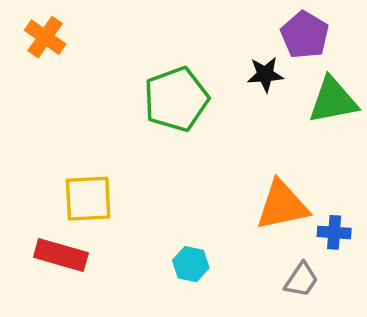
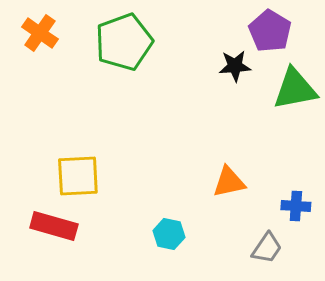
green pentagon: (176, 99) -> (124, 42), moved
orange triangle: (282, 205) -> (229, 182), moved, size x0.7

